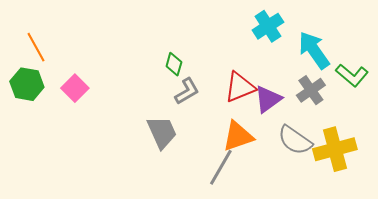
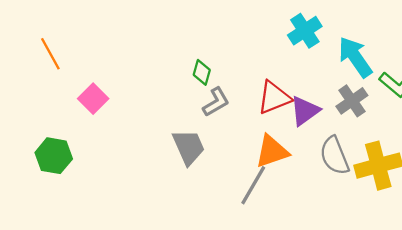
green hexagon: (27, 84) -> (54, 156), moved
gray semicircle: (295, 140) -> (334, 156), turned 33

